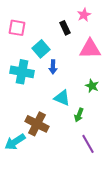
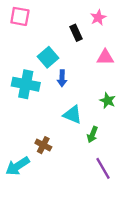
pink square: (17, 28) -> (20, 16), moved
pink triangle: (90, 49) -> (105, 57), size x0.7
brown cross: (37, 124) -> (43, 145), size x0.6

